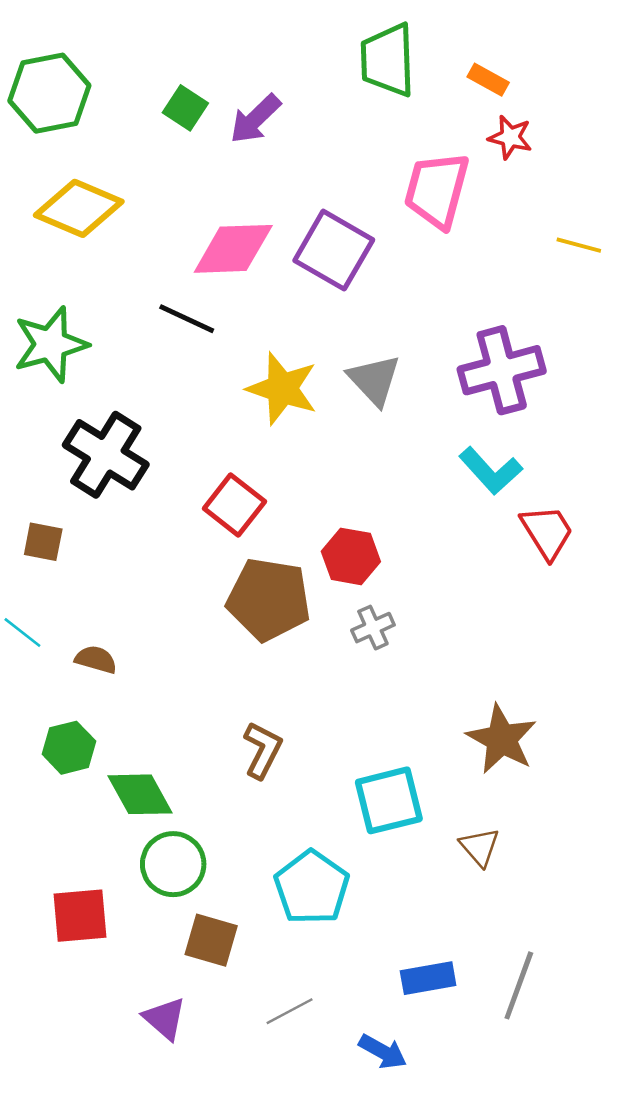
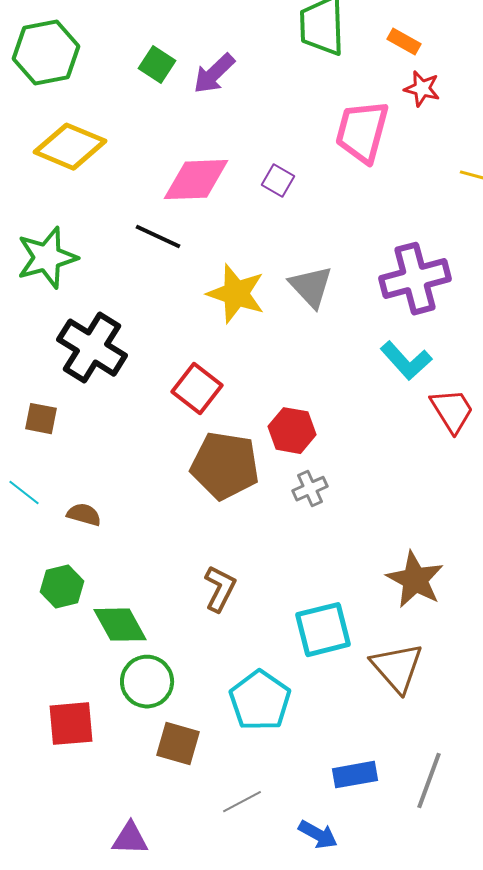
purple square: (334, 250) -> (278, 181), size x0.5
brown triangle: (480, 847) -> (397, 668), size x1.6
purple triangle: (165, 1019) -> (130, 839), moved, turned -39

